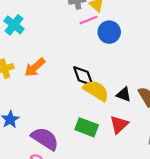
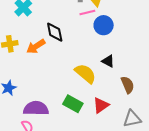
black diamond: (83, 76) -> (55, 32), moved
black triangle: (124, 94) -> (108, 61), moved
purple semicircle: (45, 139) -> (36, 108), turned -40

